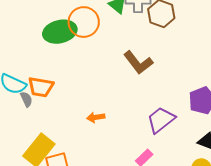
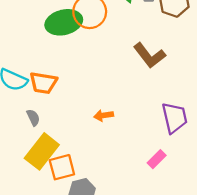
gray semicircle: (26, 99) -> (33, 118), moved
purple trapezoid: (161, 120) -> (175, 118), turned 116

